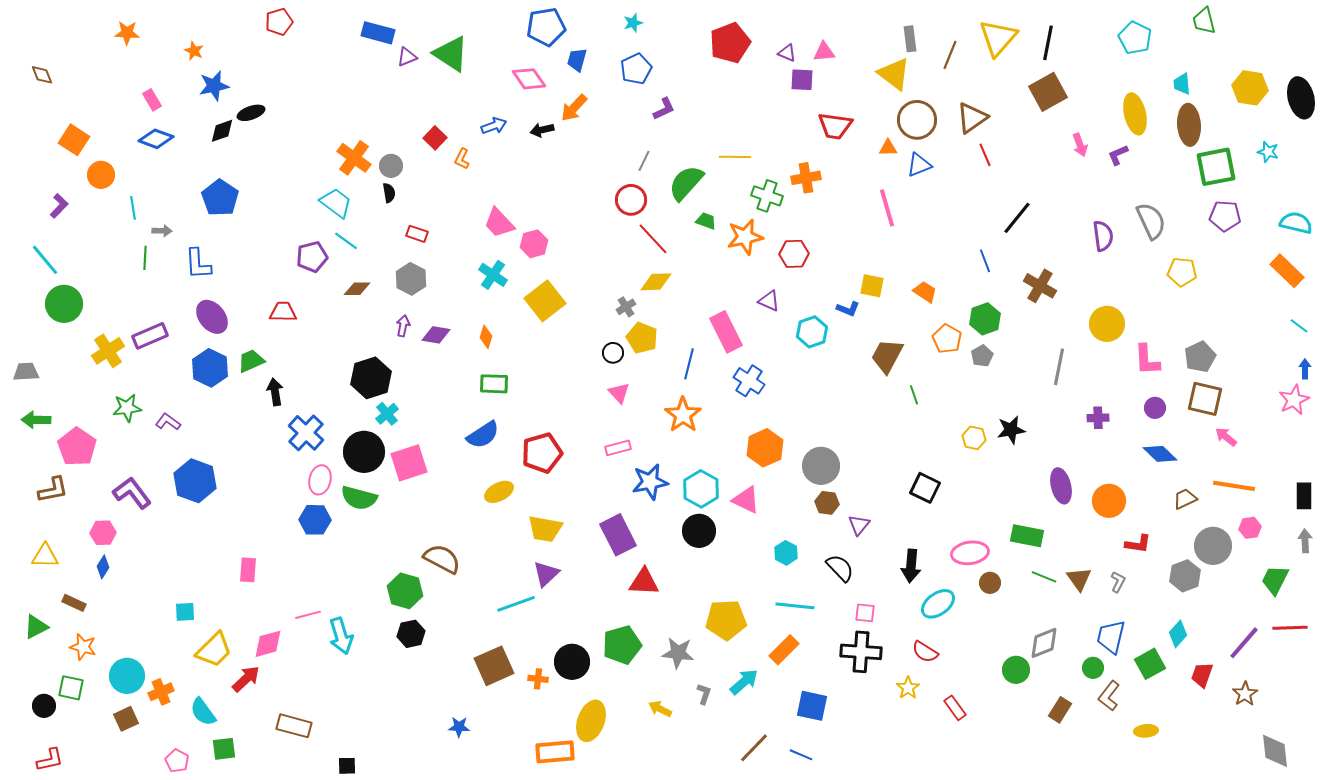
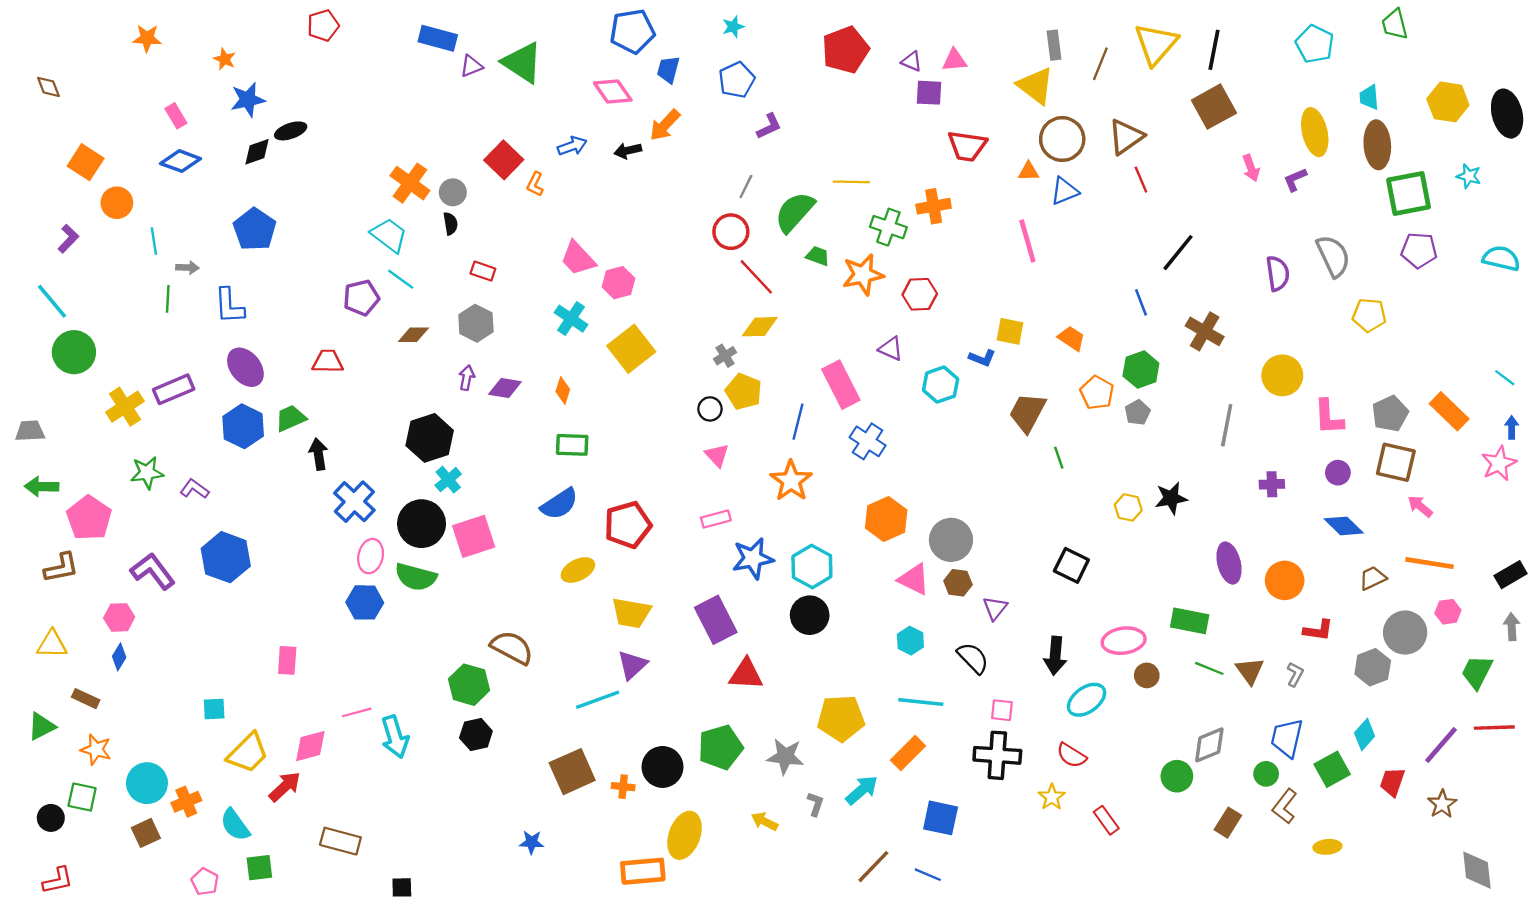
red square: (435, 138) -> (504, 160), size x1.4
orange rectangle: (1287, 271) -> (1449, 411), moved
black rectangle: (1304, 496) -> (1511, 575), turned 60
pink triangle: (746, 500) -> (914, 579), moved

